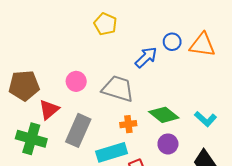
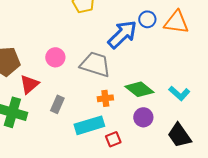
blue arrow: (146, 57) -> (122, 34), size x1.4
gray rectangle: (78, 130) -> (57, 104), size x0.6

